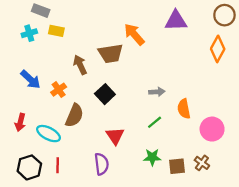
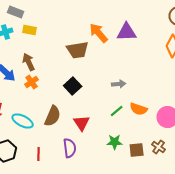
purple triangle: (176, 21) -> (127, 32), moved
brown arrow: (80, 65) -> (29, 62), moved
orange semicircle: (184, 109) -> (139, 109), moved, turned -60
brown semicircle: (74, 116) -> (53, 116), moved
red line: (58, 165) -> (39, 154), moved

